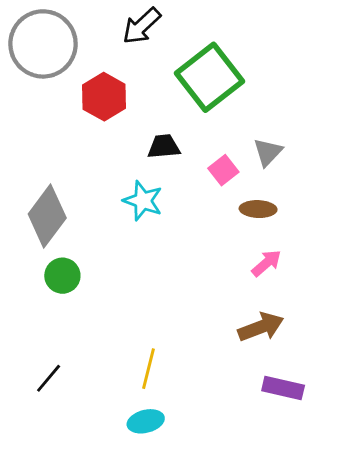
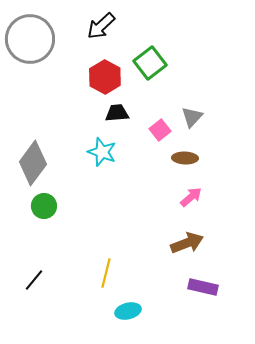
green square: (210, 77) -> (150, 63), size x0.7
red hexagon: (104, 97) -> (105, 77), moved
cyan ellipse: (146, 421) -> (128, 311), moved

